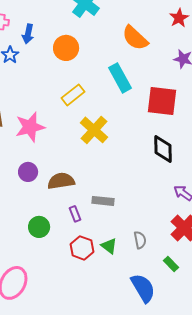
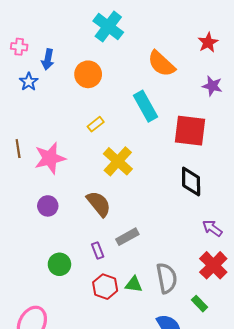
yellow rectangle: (73, 95) -> (96, 124), size x0.7
brown semicircle: (61, 181) -> (99, 204), moved, turned 60
gray rectangle: (103, 201) -> (127, 237), turned -35
gray semicircle: (140, 240) -> (167, 278), size x1.6
green triangle: (109, 246) -> (134, 284), turned -30

